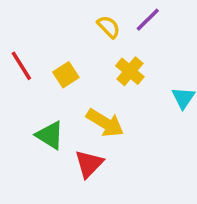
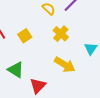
yellow arrow: (105, 123) -> (65, 65), moved

